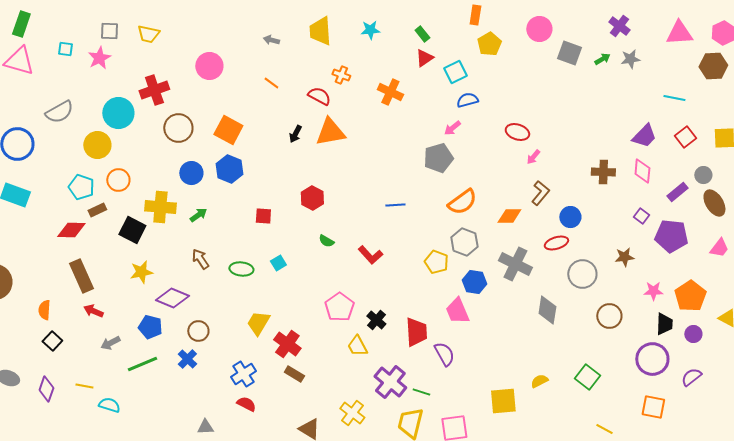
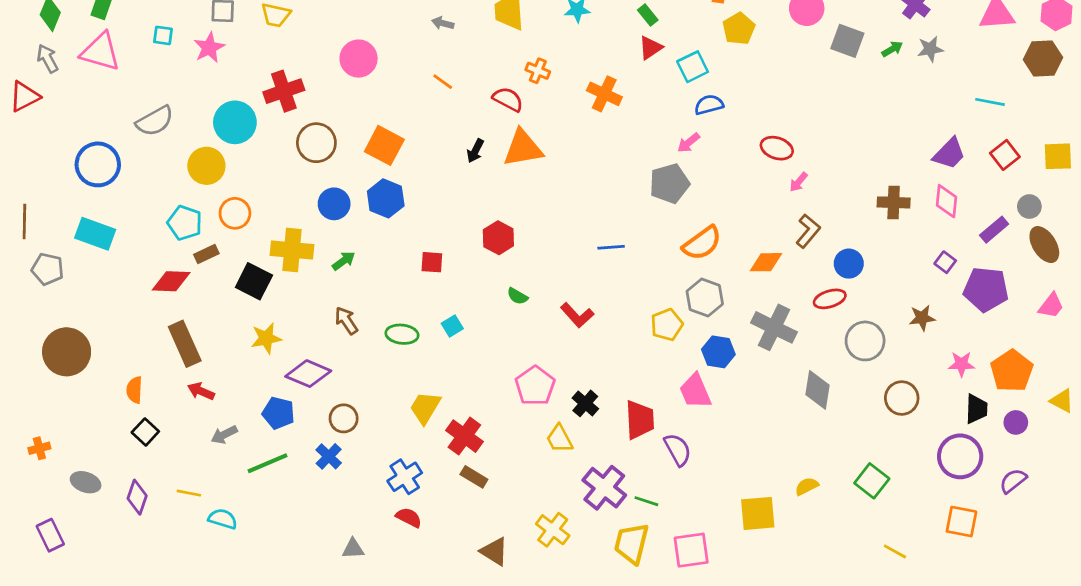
yellow pentagon: (436, 262) -> (667, 325), turned 30

